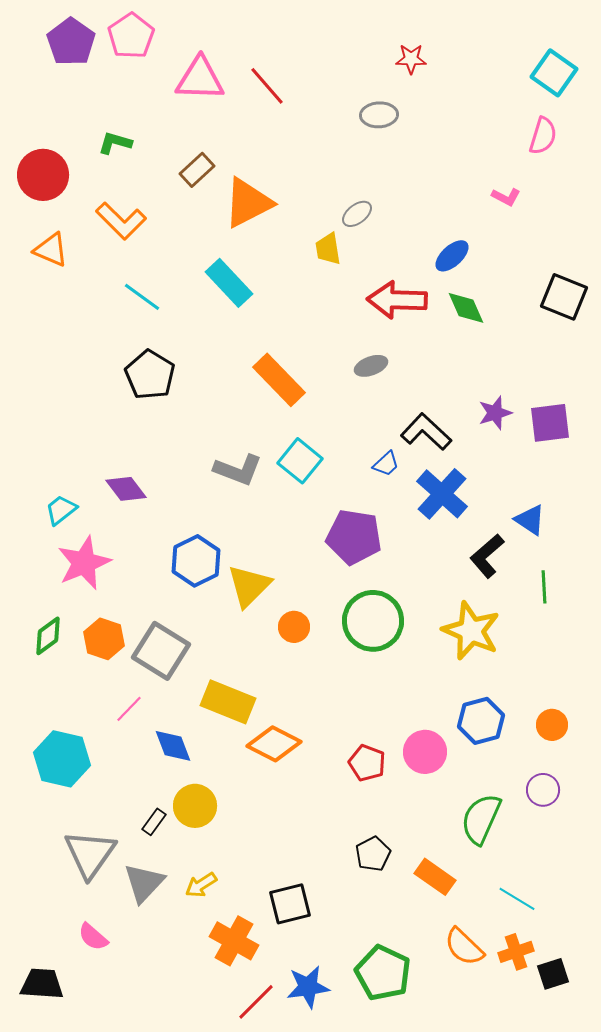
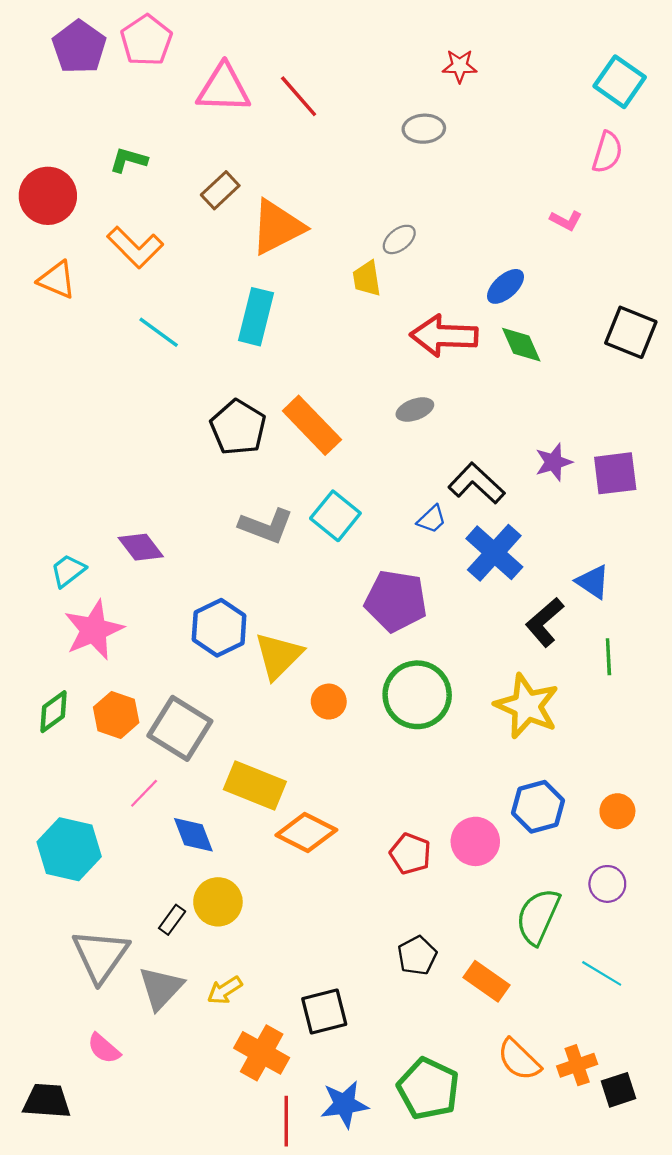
cyan rectangle: (229, 283) -> (256, 317), turned 57
black pentagon: (150, 375) -> (238, 427), moved
cyan line: (517, 899) -> (602, 973), moved
red line: (256, 1002) -> (286, 1121), turned -45

